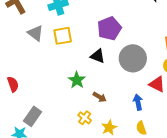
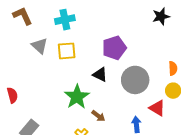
green star: (77, 80) -> (77, 97), size x1.4

